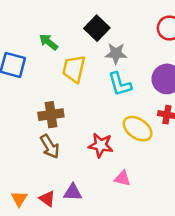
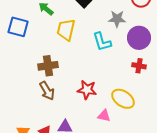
gray star: (116, 53) -> (117, 19), moved
yellow ellipse: (138, 129) -> (123, 99), moved

